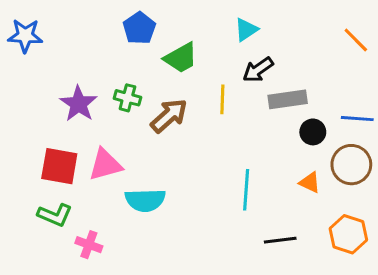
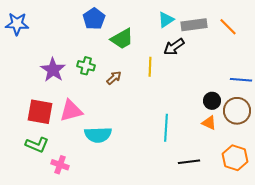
orange line: (356, 40) -> (228, 27), moved
gray rectangle: (288, 99) -> (194, 25), moved
brown arrow: (169, 116) -> (114, 78), size x0.6
black circle: (313, 132) -> (212, 101), moved

